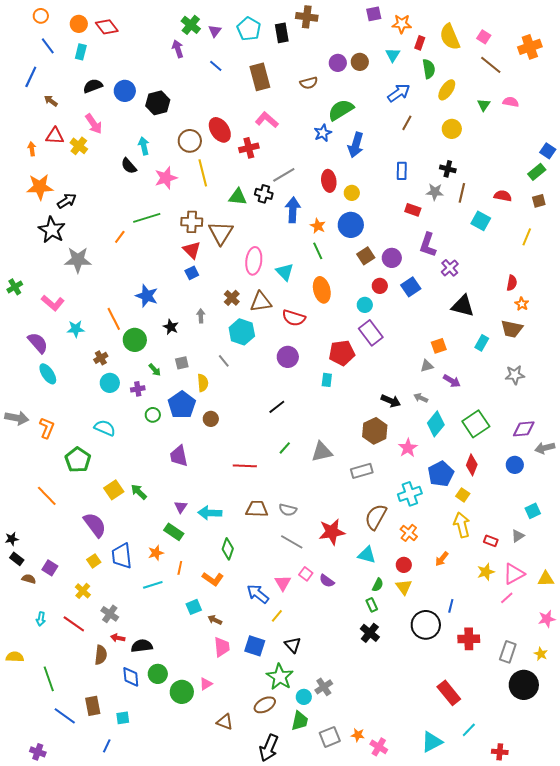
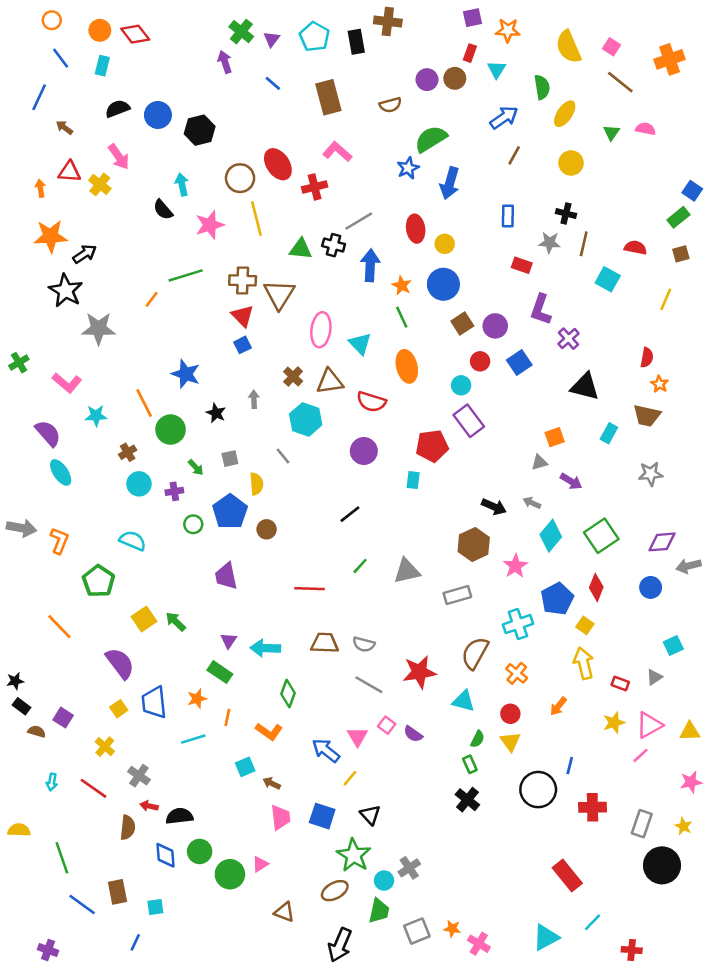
red rectangle: (420, 43) -> (470, 53), moved

